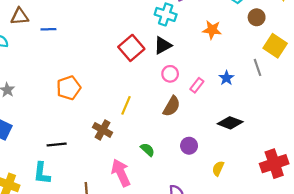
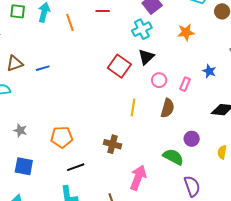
cyan cross: (166, 14) -> (142, 29), turned -30
orange pentagon: (69, 88) -> (62, 137), moved, turned 30
yellow line: (126, 105) -> (133, 108), moved
green semicircle: (147, 150) -> (173, 157), moved, size x1.5
pink arrow: (121, 173) -> (138, 178), turned 60

